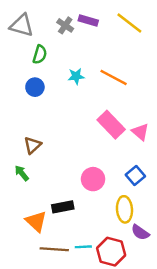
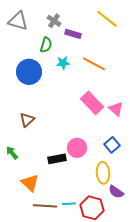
purple rectangle: (88, 21) -> (73, 34), moved
green semicircle: (40, 54) -> (46, 45), moved
blue circle: (35, 87) -> (29, 72), size x1.6
green arrow: (22, 173) -> (12, 153), moved
black rectangle: (63, 207) -> (57, 159), moved

